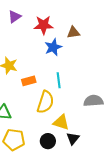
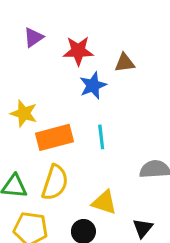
orange rectangle: (29, 81) -> (54, 137), size x1.6
yellow semicircle: (45, 102) -> (55, 183), moved
black triangle: (73, 138) -> (143, 228), moved

